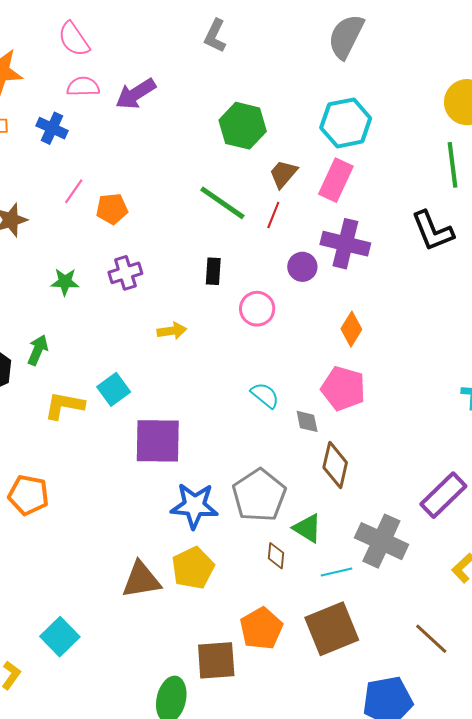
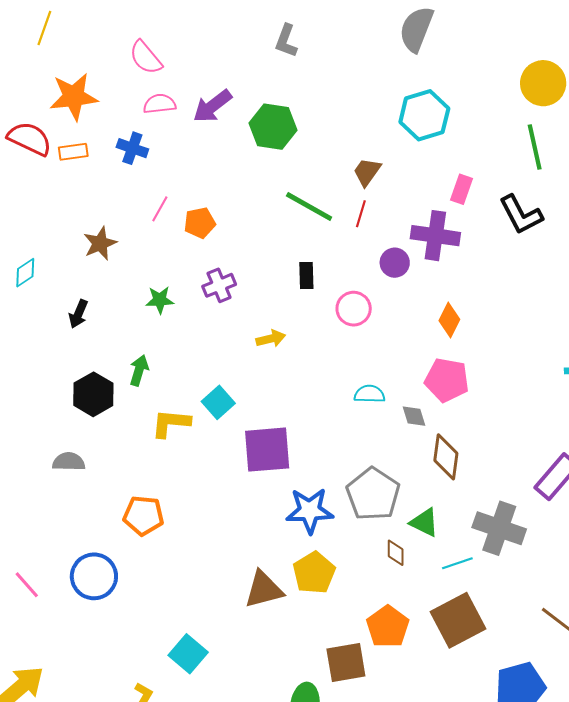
green hexagon: (243, 126) -> (273, 127), moved
pink rectangle: (336, 180) -> (462, 189), moved, size x0.7
cyan semicircle: (265, 395) -> (369, 394), turned -32

